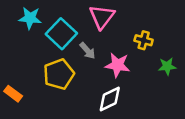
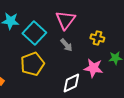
gray arrow: (87, 51) -> (66, 45), moved
pink star: (118, 65) -> (93, 68), moved

